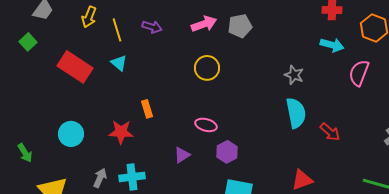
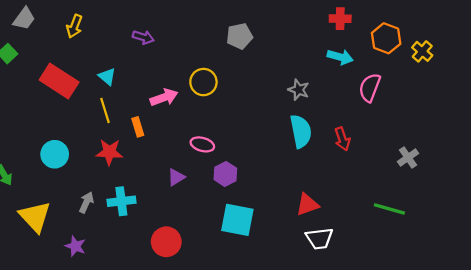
pink arrow: (204, 24) -> (164, 97), moved
yellow line: (117, 30) -> (105, 110), moved
red arrow: (330, 132) -> (342, 139), moved, turned 30

